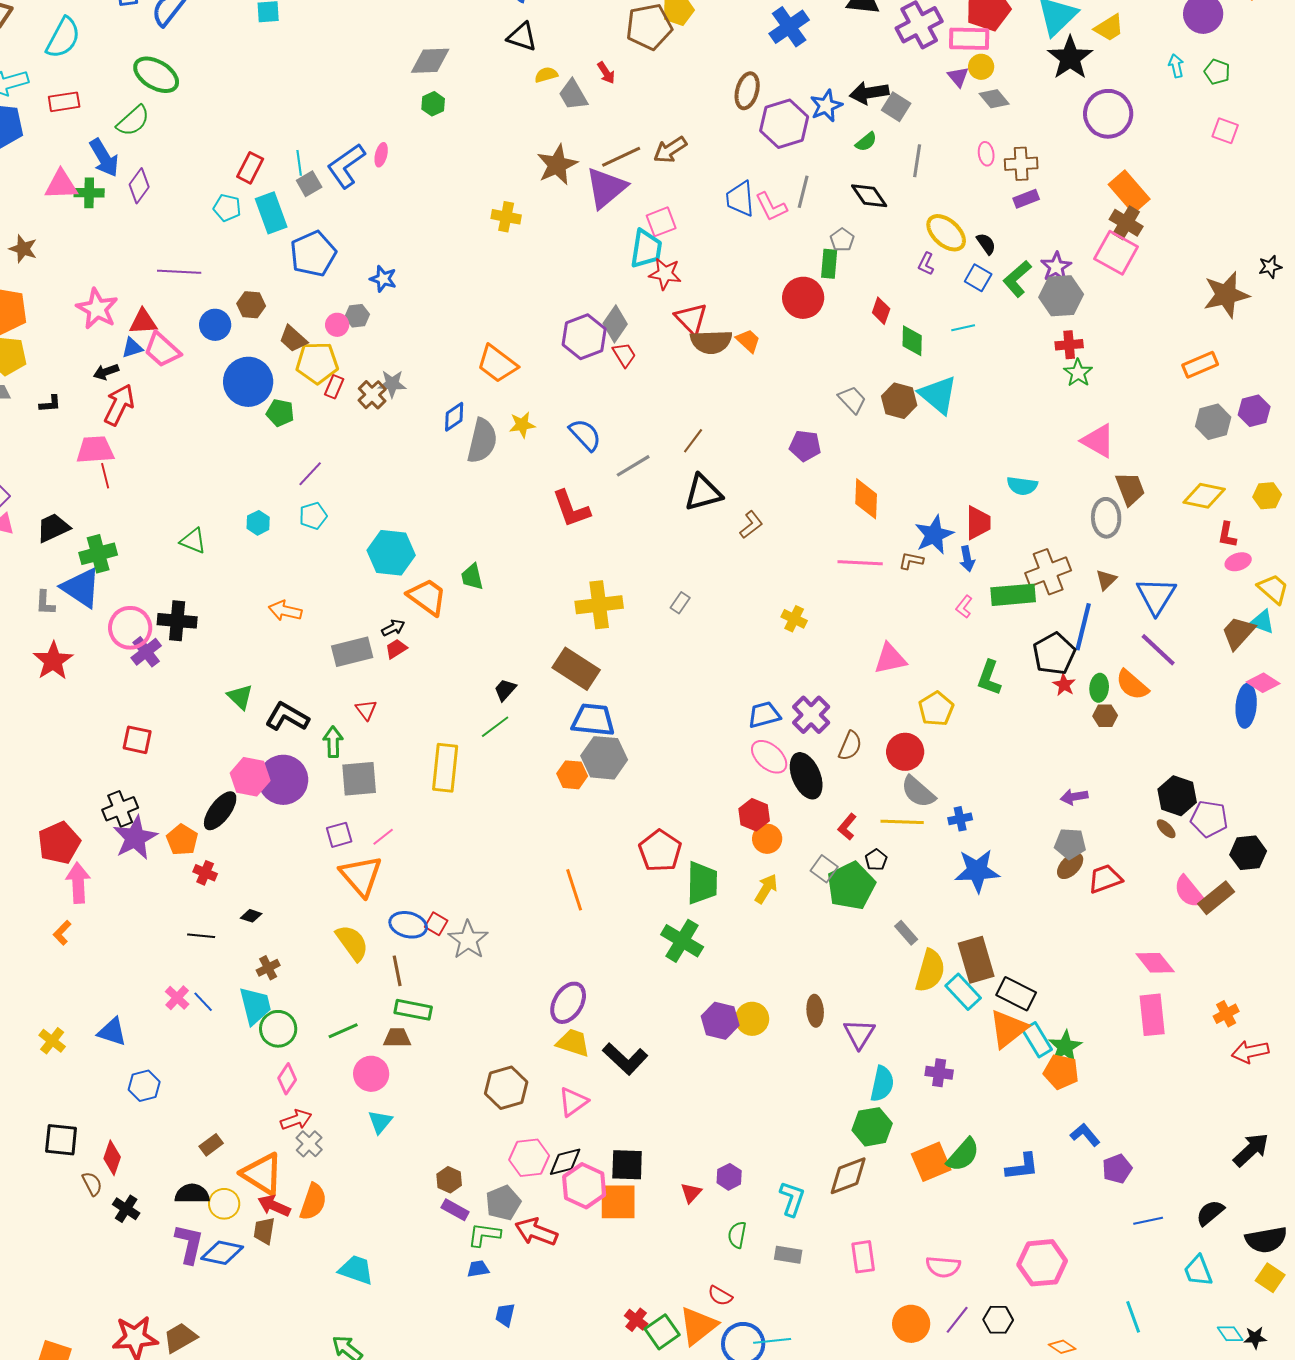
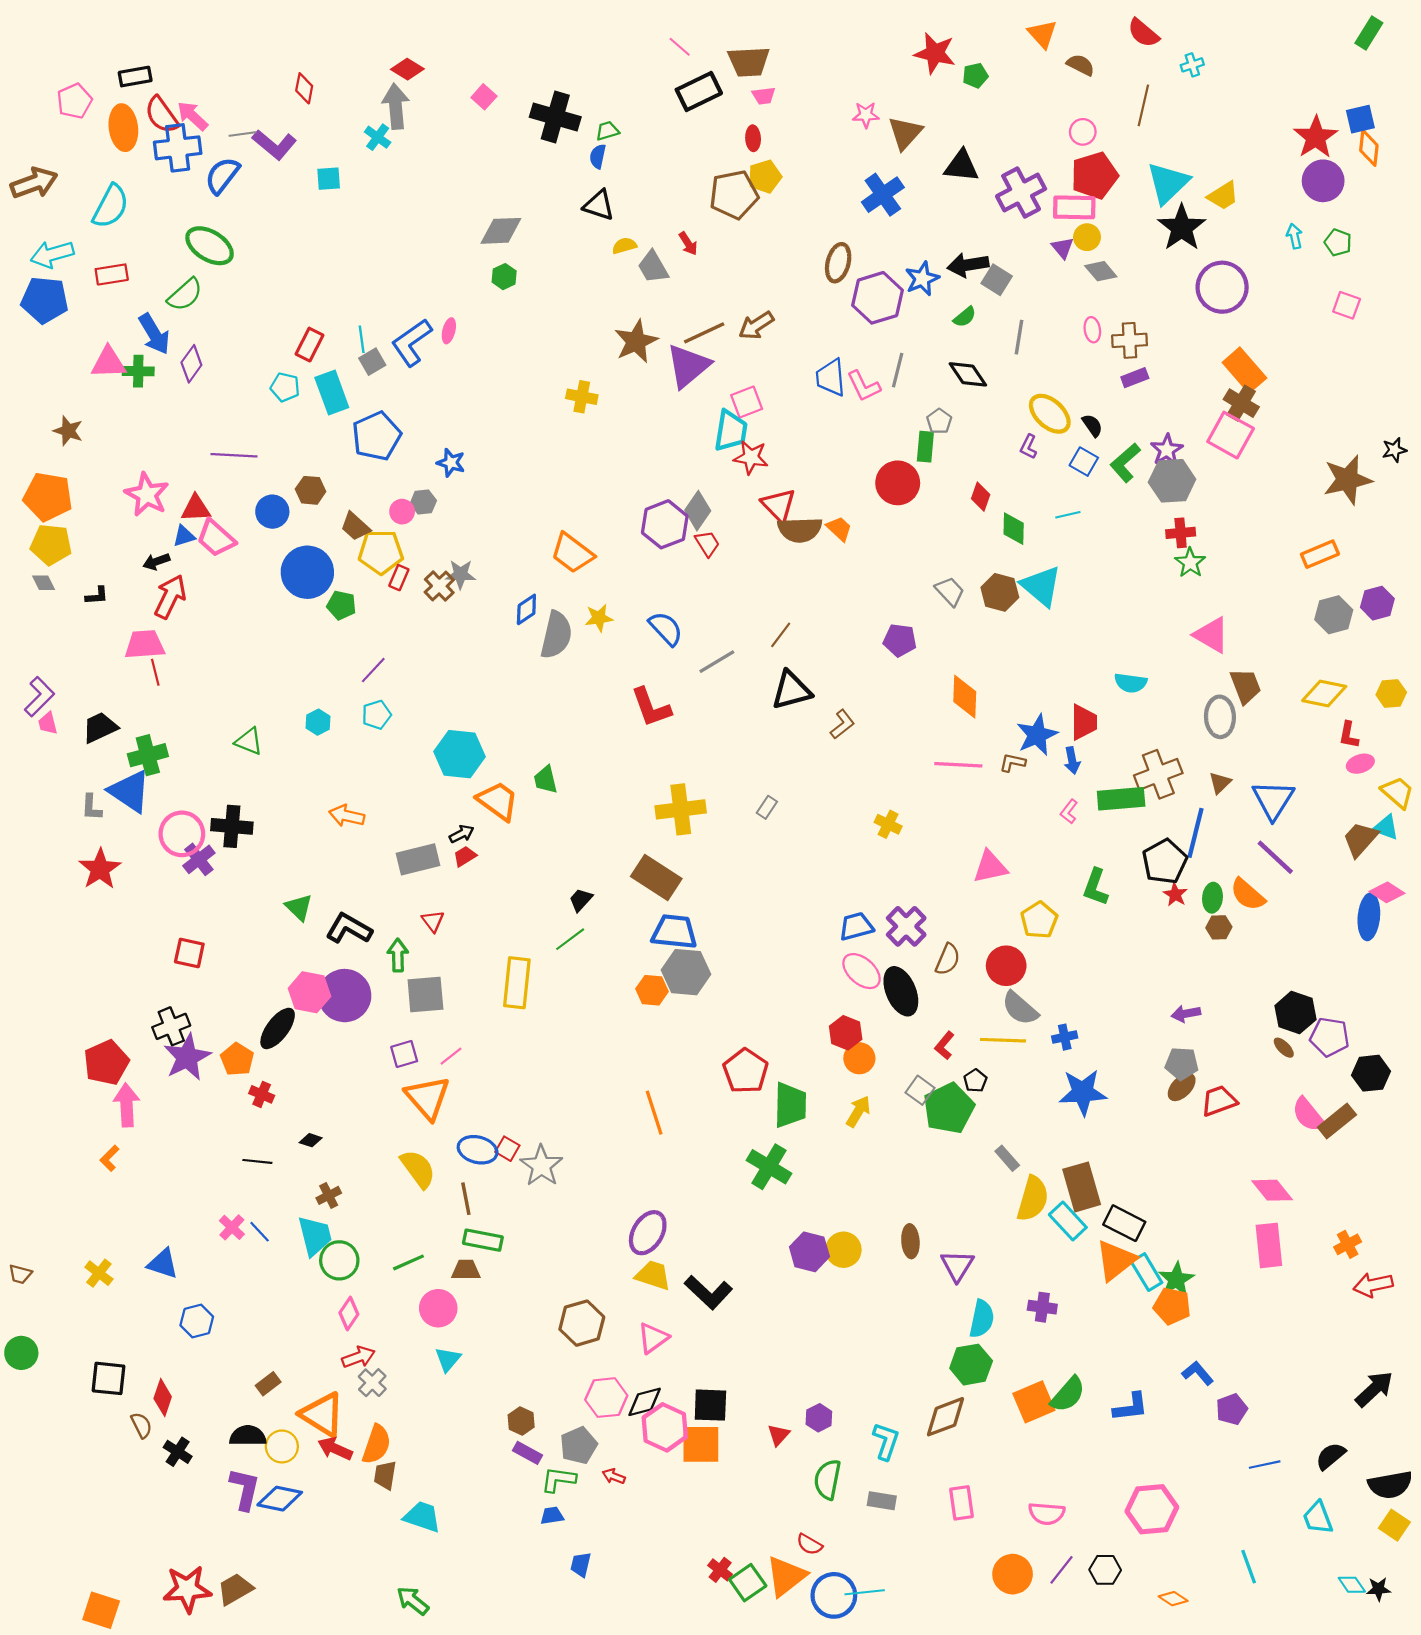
brown trapezoid: (264, 1231) -> (385, 1475), moved
red arrow: (536, 1232) -> (614, 1476), size x0.5
green semicircle: (737, 1235) -> (827, 1479), size x1.4

